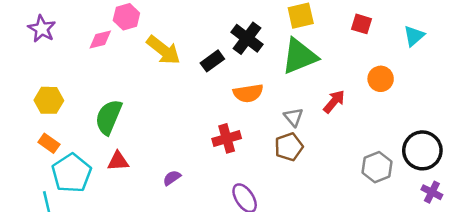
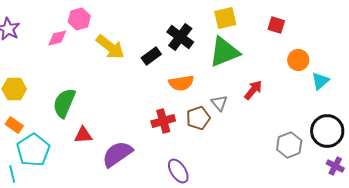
cyan triangle: (414, 36) -> (320, 81), moved
orange circle: (381, 79) -> (298, 60), moved
brown pentagon: (289, 147) -> (198, 118), moved
red triangle: (118, 161) -> (83, 135), moved
purple semicircle: (172, 178) -> (117, 154), size x2.0

